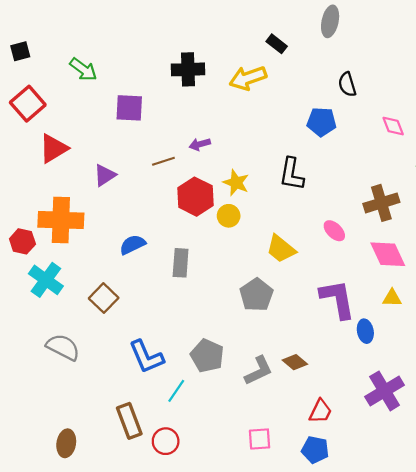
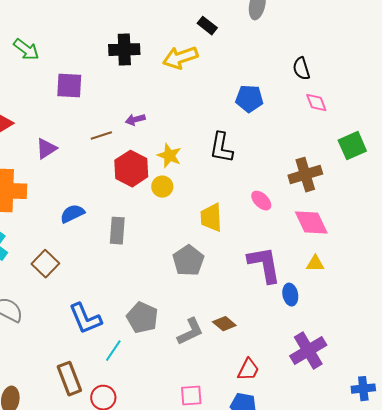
black semicircle: (347, 84) -> (301, 69), moved
yellow trapezoid: (281, 249) -> (211, 218), turned 48

